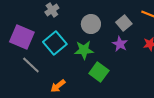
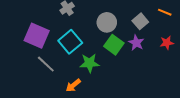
green star: (84, 50) -> (89, 63), moved
green square: (99, 72) -> (114, 45), moved

